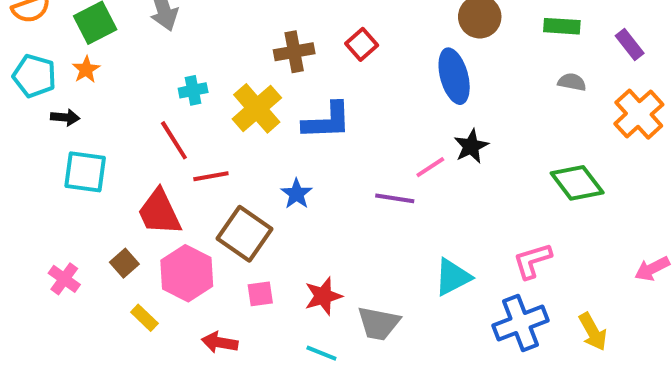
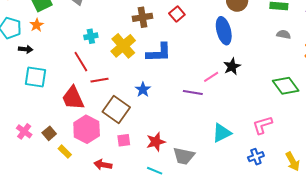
brown square: (124, 263) -> (49, 133), moved
blue cross: (520, 323) -> (256, 157), size x0.6

